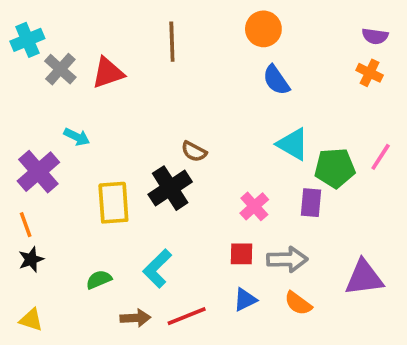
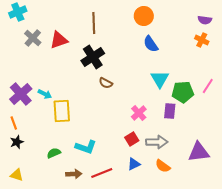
cyan cross: (27, 40) -> (18, 12), moved
cyan arrow: (77, 137) -> (45, 94), moved
cyan triangle: (293, 144) -> (160, 79), turned 30
black cross: (170, 188) -> (93, 57), moved
red square: (241, 254) -> (132, 139), turned -32
cyan L-shape: (157, 269) -> (86, 147), turned -115

